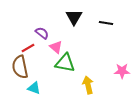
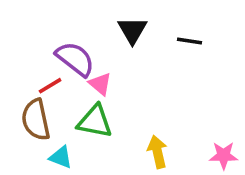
purple semicircle: (42, 33) -> (75, 59), size x1.6
green triangle: (65, 63) -> (95, 121), moved
pink star: (122, 71) -> (224, 155), moved

